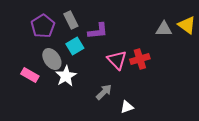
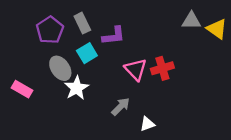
gray triangle: (164, 29) -> (191, 21), moved
pink rectangle: (30, 75) -> (22, 89), moved

